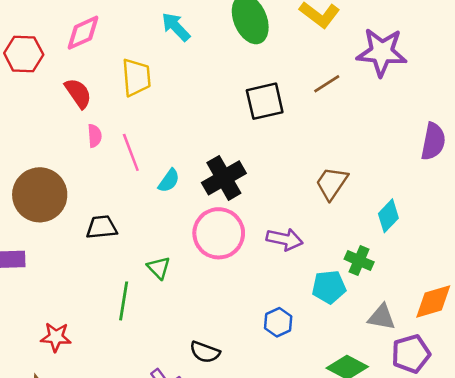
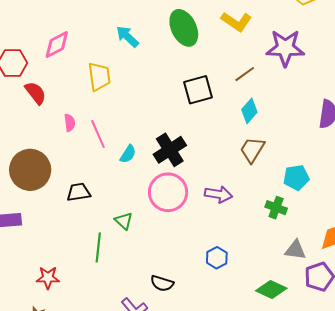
red semicircle: (78, 93) -> (36, 93), moved
cyan diamond: (388, 216) -> (249, 111), moved
cyan pentagon: (329, 287) -> (296, 177), moved

